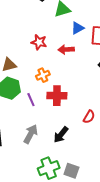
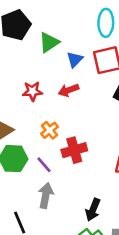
gray arrow: (31, 134) -> (46, 196), moved
black arrow: (61, 135) -> (93, 210), moved

